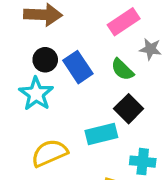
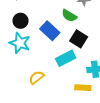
blue rectangle: (78, 67) -> (50, 31), moved
yellow semicircle: (49, 153) -> (37, 77), size x0.7

